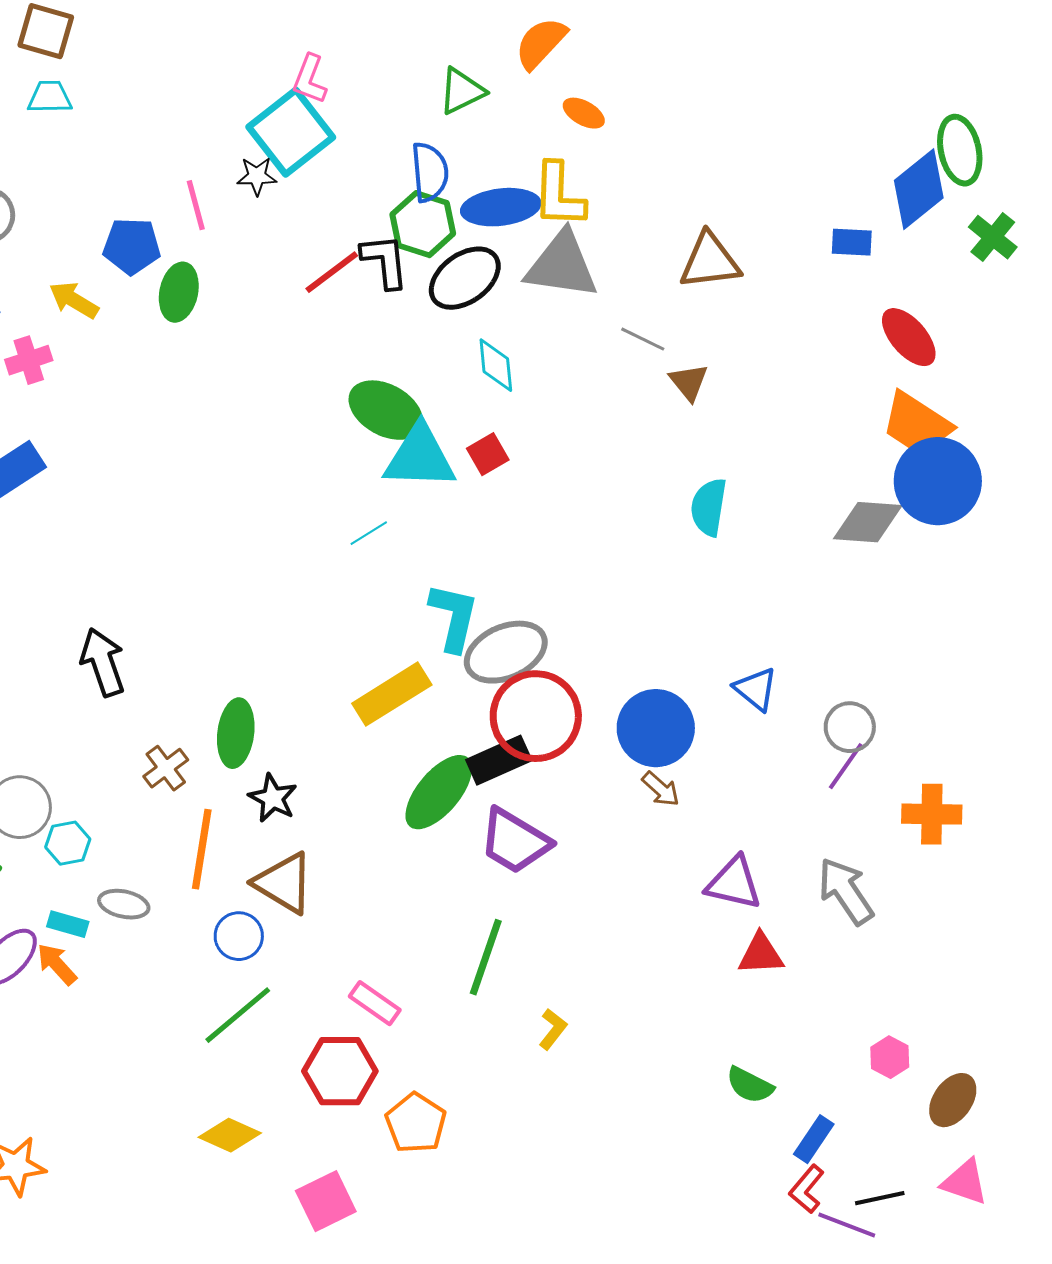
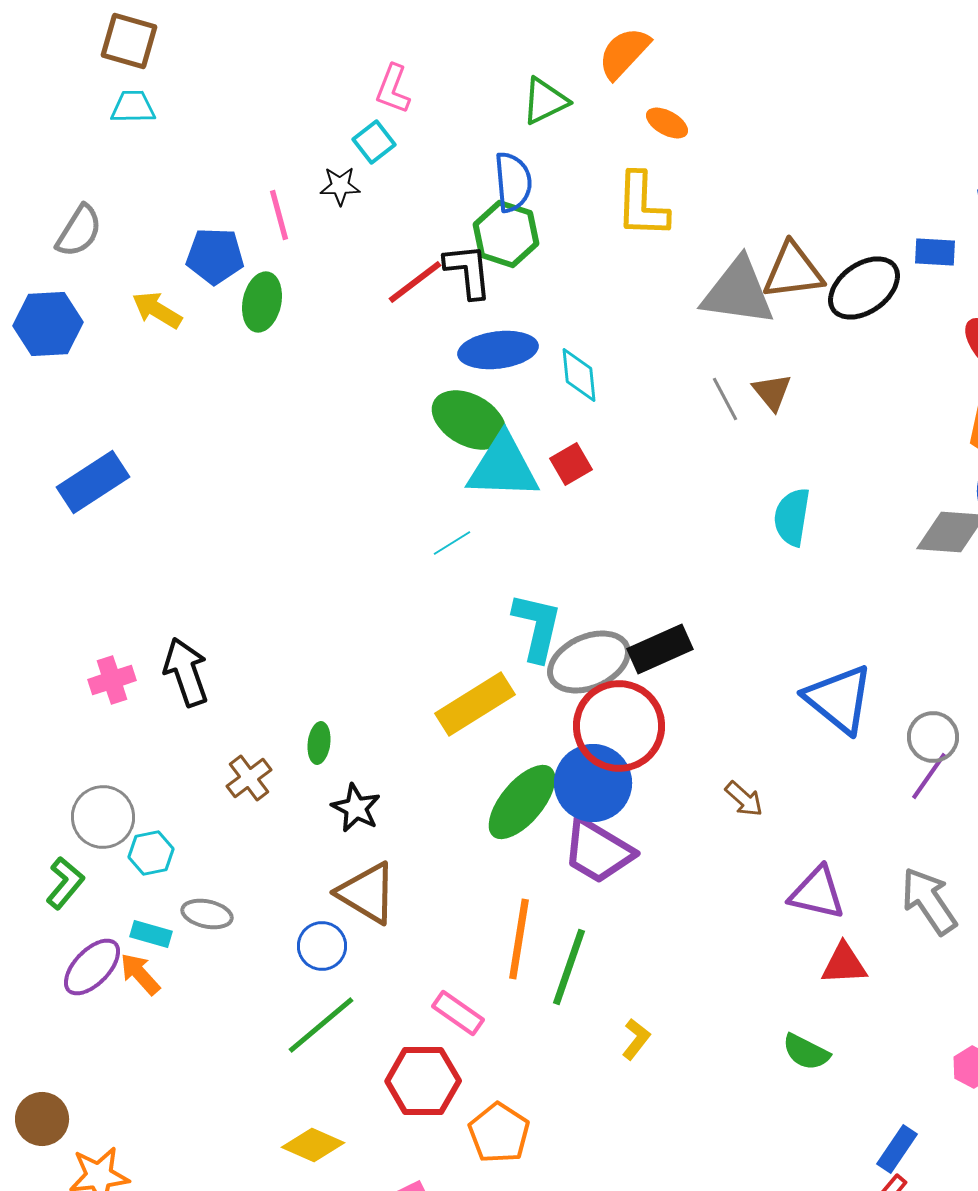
cyan square: (291, 132) -> (374, 142), size x0.5
blue ellipse: (501, 207) -> (498, 350), moved
gray triangle: (562, 265) -> (738, 292), moved
black ellipse: (465, 278) -> (864, 288), moved
gray line: (643, 339) -> (725, 399), moved, turned 36
pink cross: (29, 360) -> (112, 680), moved
blue triangle: (756, 689) -> (839, 699), size x1.6
blue circle: (656, 728) -> (593, 783), moved
green ellipse: (236, 733) -> (319, 743), size x0.6
black rectangle: (499, 760) -> (660, 649), moved
orange line: (202, 849) -> (519, 939), moved
green semicircle: (750, 1085) -> (806, 1052), moved

